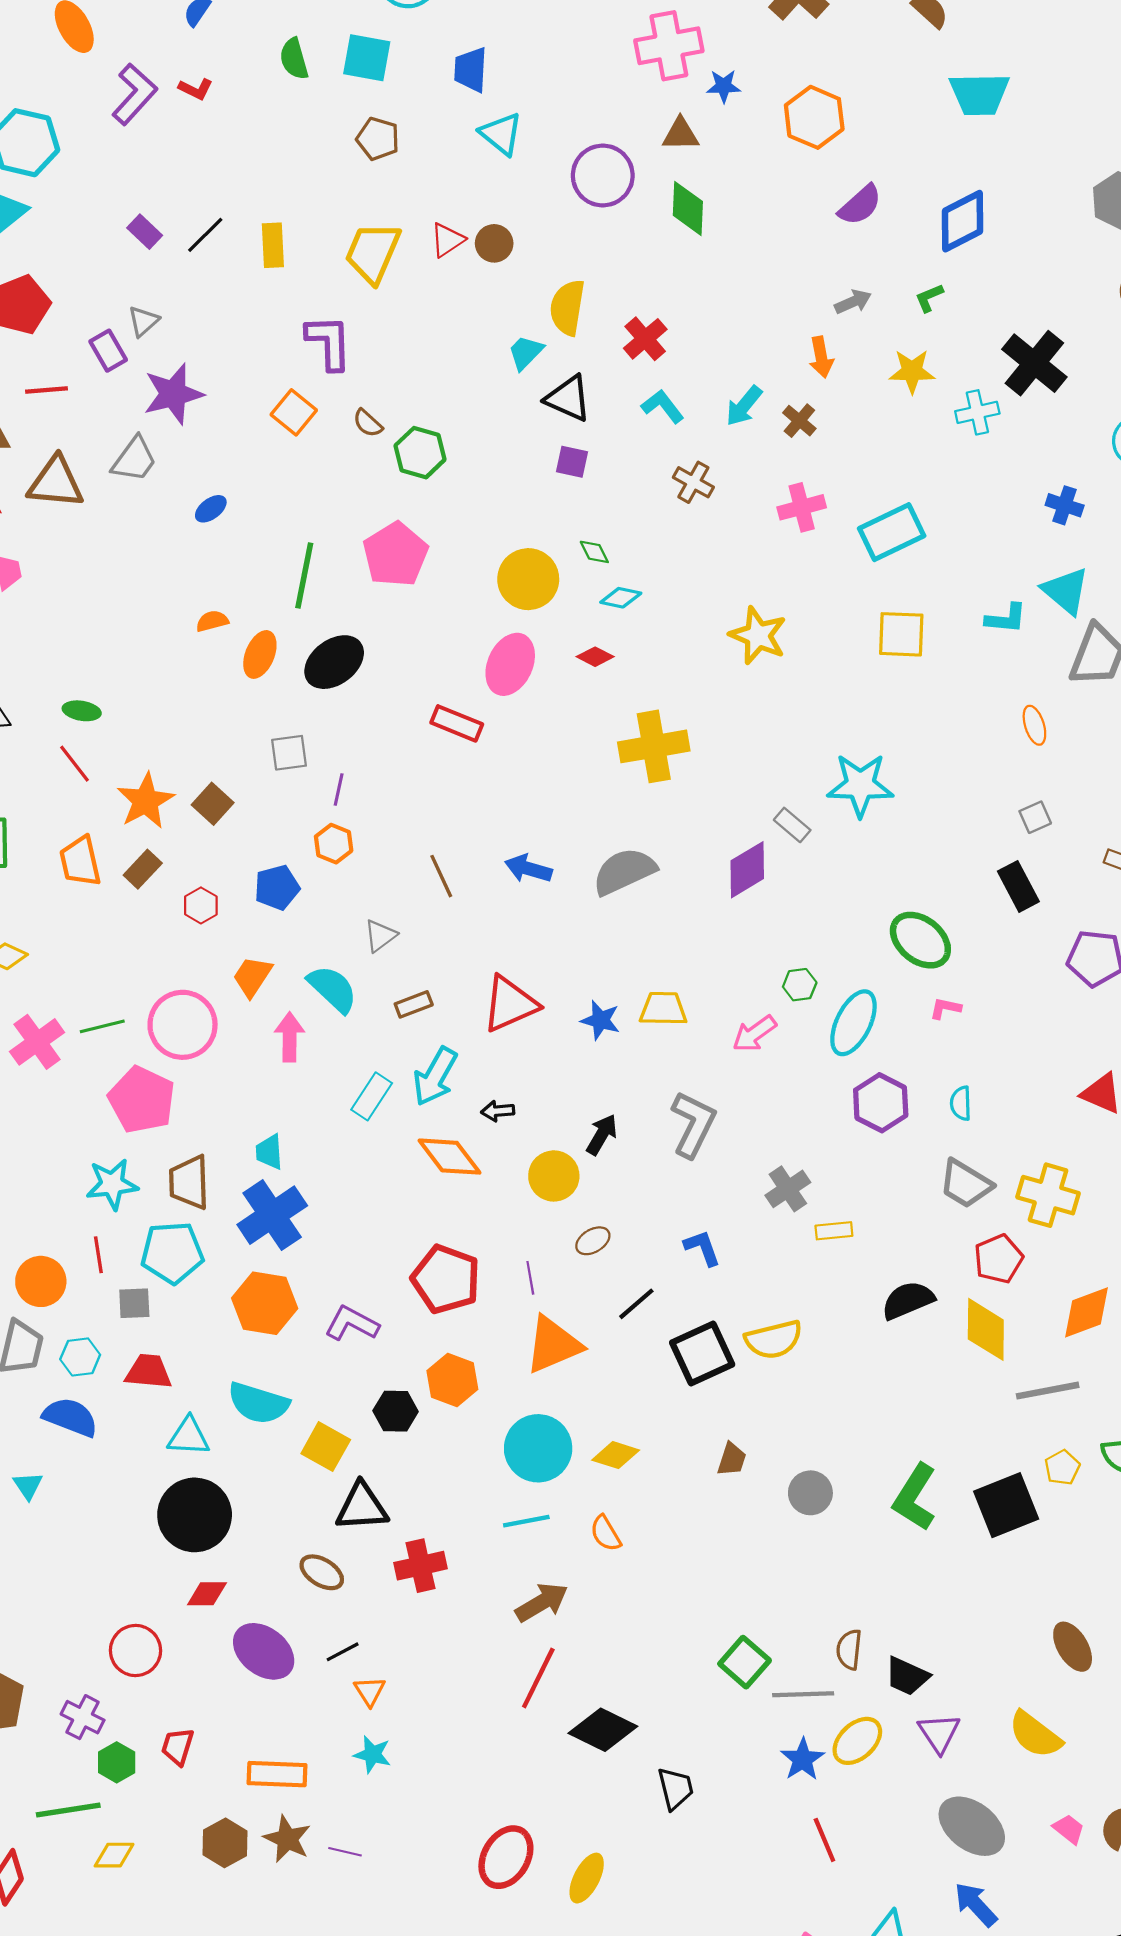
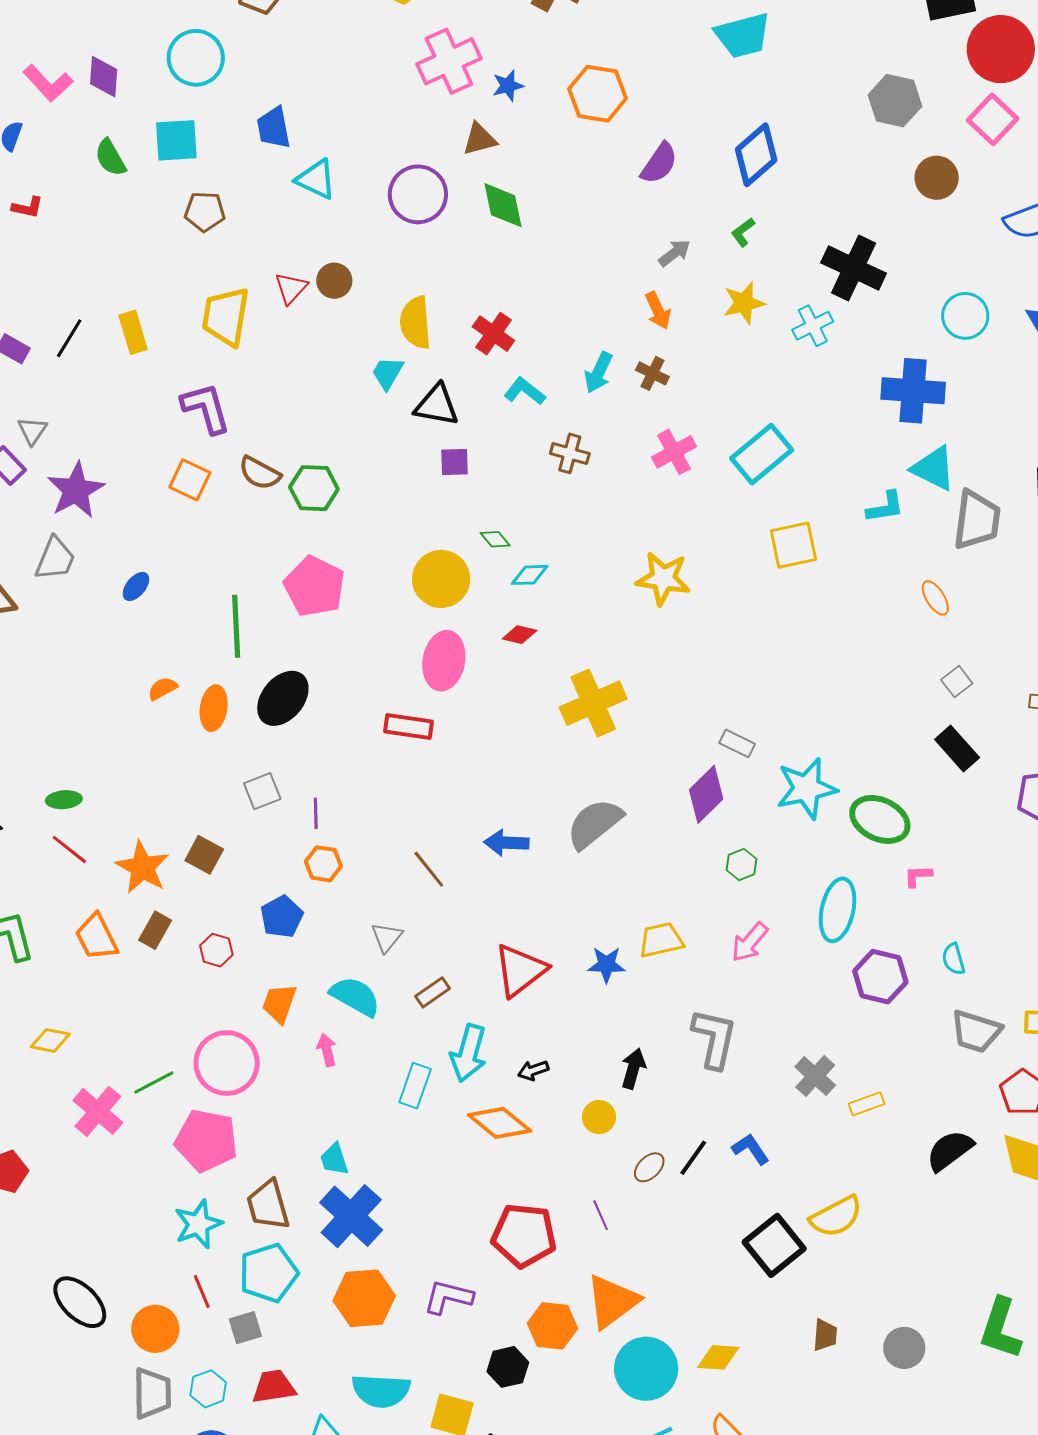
brown semicircle: (368, 423) -> (260, 473), size x1.4
blue cross: (1065, 505) -> (913, 391), size x1.8
cyan star: (860, 785) -> (807, 788), moved
green hexagon: (800, 985) -> (741, 864), moved
pink arrow: (290, 1037) -> (327, 1050), size x0.7
yellow circle: (554, 1176) -> (599, 1117), size x0.7
black line: (636, 1304) -> (693, 1158), moved
orange triangle: (553, 1345) -> (612, 1301), moved

